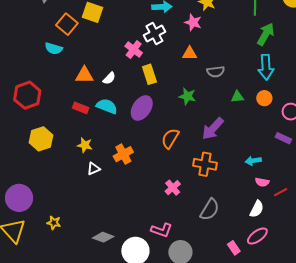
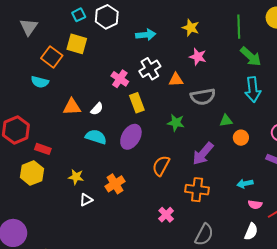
pink star: (193, 22) -> (198, 57), moved
white cross: (155, 34) -> (150, 69), moved
green arrow: (266, 34) -> (251, 57), turned 105
gray semicircle: (216, 72) -> (203, 97), size x1.4
orange circle: (264, 98) -> (241, 138), moved
red rectangle: (81, 108) -> (43, 149), moved

